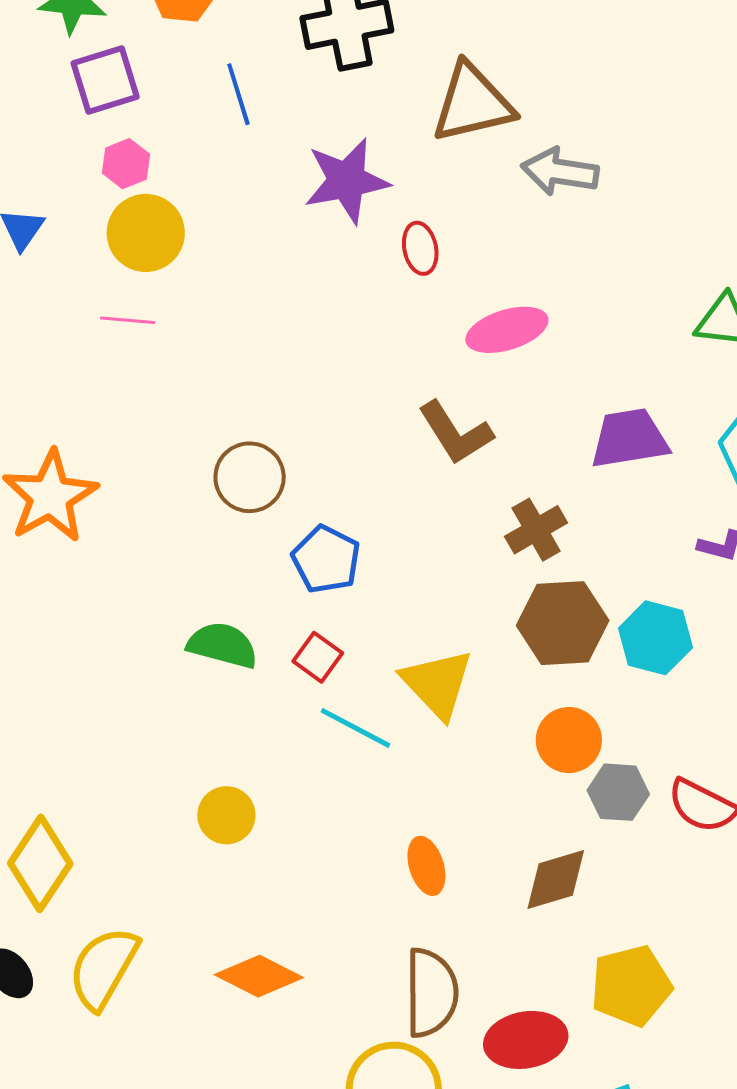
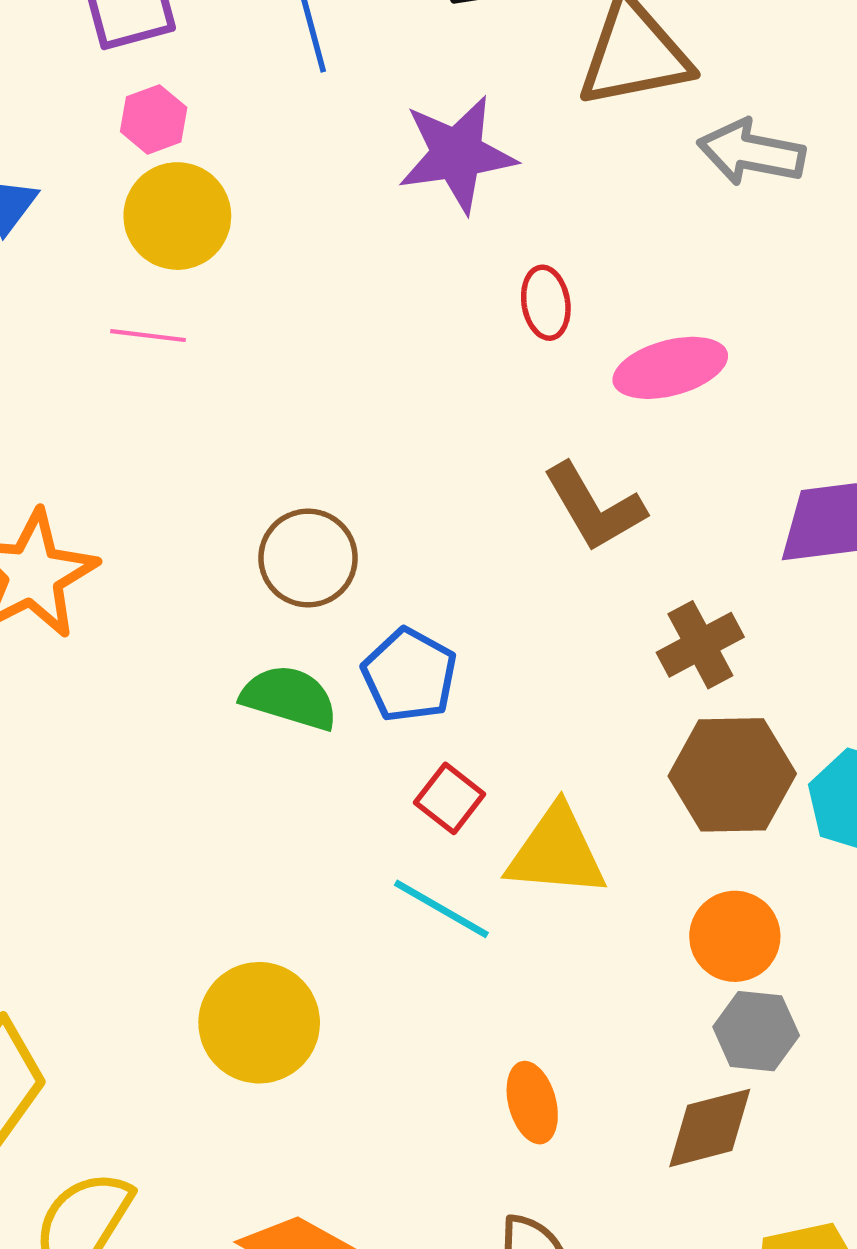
red ellipse: (420, 248) -> (546, 303), moved
green semicircle: (222, 645) -> (289, 698), moved
red square: (318, 657) -> (450, 798), moved
yellow triangle: (437, 684) -> (556, 852), turned -44
gray hexagon: (618, 792) -> (756, 1031), moved
yellow circle: (226, 815) -> (259, 1023), size x1.5

